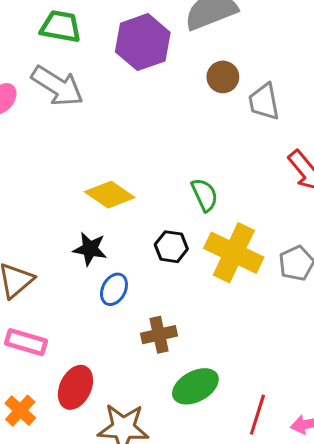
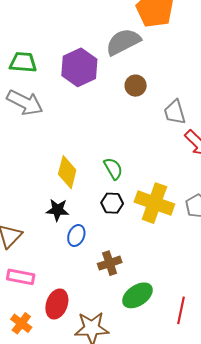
gray trapezoid: (264, 102) -> (175, 112), moved
yellow diamond: (110, 195) -> (67, 172), turned 76
green semicircle: (205, 195) -> (113, 169), moved

